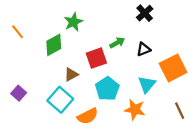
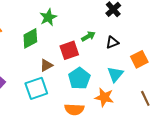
orange square: (173, 68) -> (139, 59), size x0.7
cyan square: (60, 100) -> (36, 88), turned 30
orange semicircle: (88, 116) -> (74, 109), moved, turned 30

